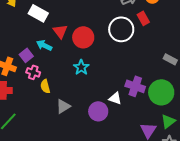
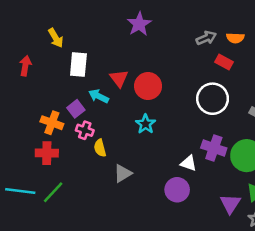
white rectangle: (38, 13) -> (78, 65), moved, turned 66
red rectangle: (143, 18) -> (224, 62), turned -32
white circle: (121, 29) -> (213, 99), moved
purple circle: (98, 111) -> (177, 190), moved

